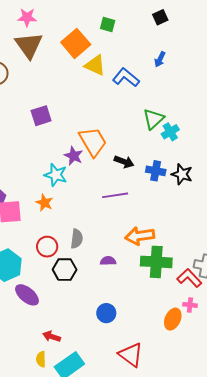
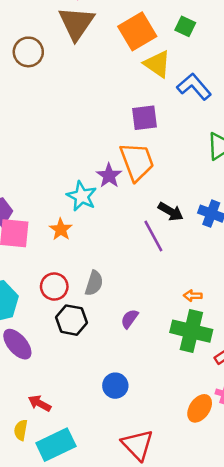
green square: (108, 24) -> (185, 26), moved
purple square: (41, 116) -> (145, 118), moved
black arrow: (124, 162) -> (171, 212), moved
purple line: (115, 195) -> (153, 236), turned 60
orange arrow: (140, 236) -> (193, 296), moved, size x0.5
purple semicircle: (108, 261) -> (130, 319), turned -63

